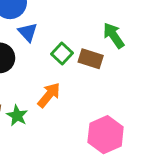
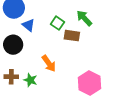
green square: (62, 54) -> (57, 23), moved
orange arrow: (49, 95) -> (49, 63), turned 114

